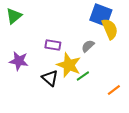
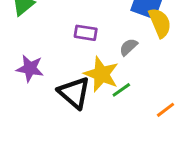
purple rectangle: (53, 45) -> (86, 33), moved
black triangle: (50, 78) -> (74, 93), size x1.4

